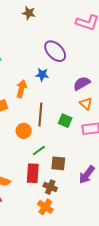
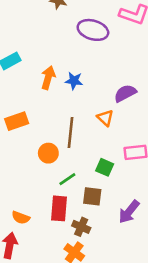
purple ellipse: (55, 51) -> (93, 30), moved, turned -30
orange arrow: (21, 89) -> (48, 78), moved
orange triangle: (86, 104) -> (105, 118), moved
green square: (65, 121) -> (105, 167), moved

